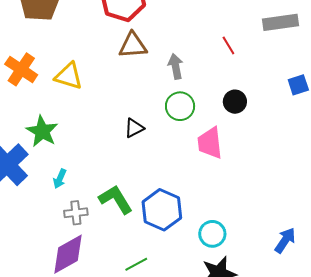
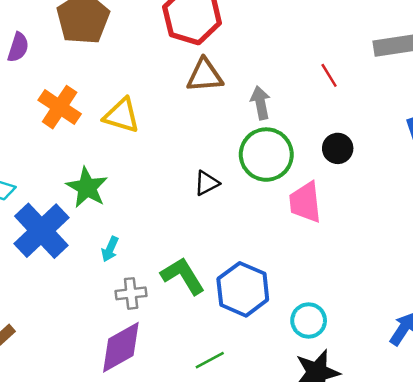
green circle: (180, 106) -> (266, 155), size x1.4

